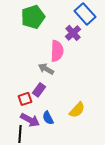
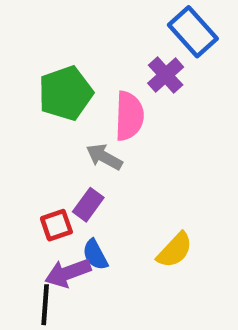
green pentagon: (33, 17) -> (66, 93), moved
blue semicircle: (48, 118) -> (95, 255), moved
purple arrow: (30, 120) -> (68, 273), turned 132

